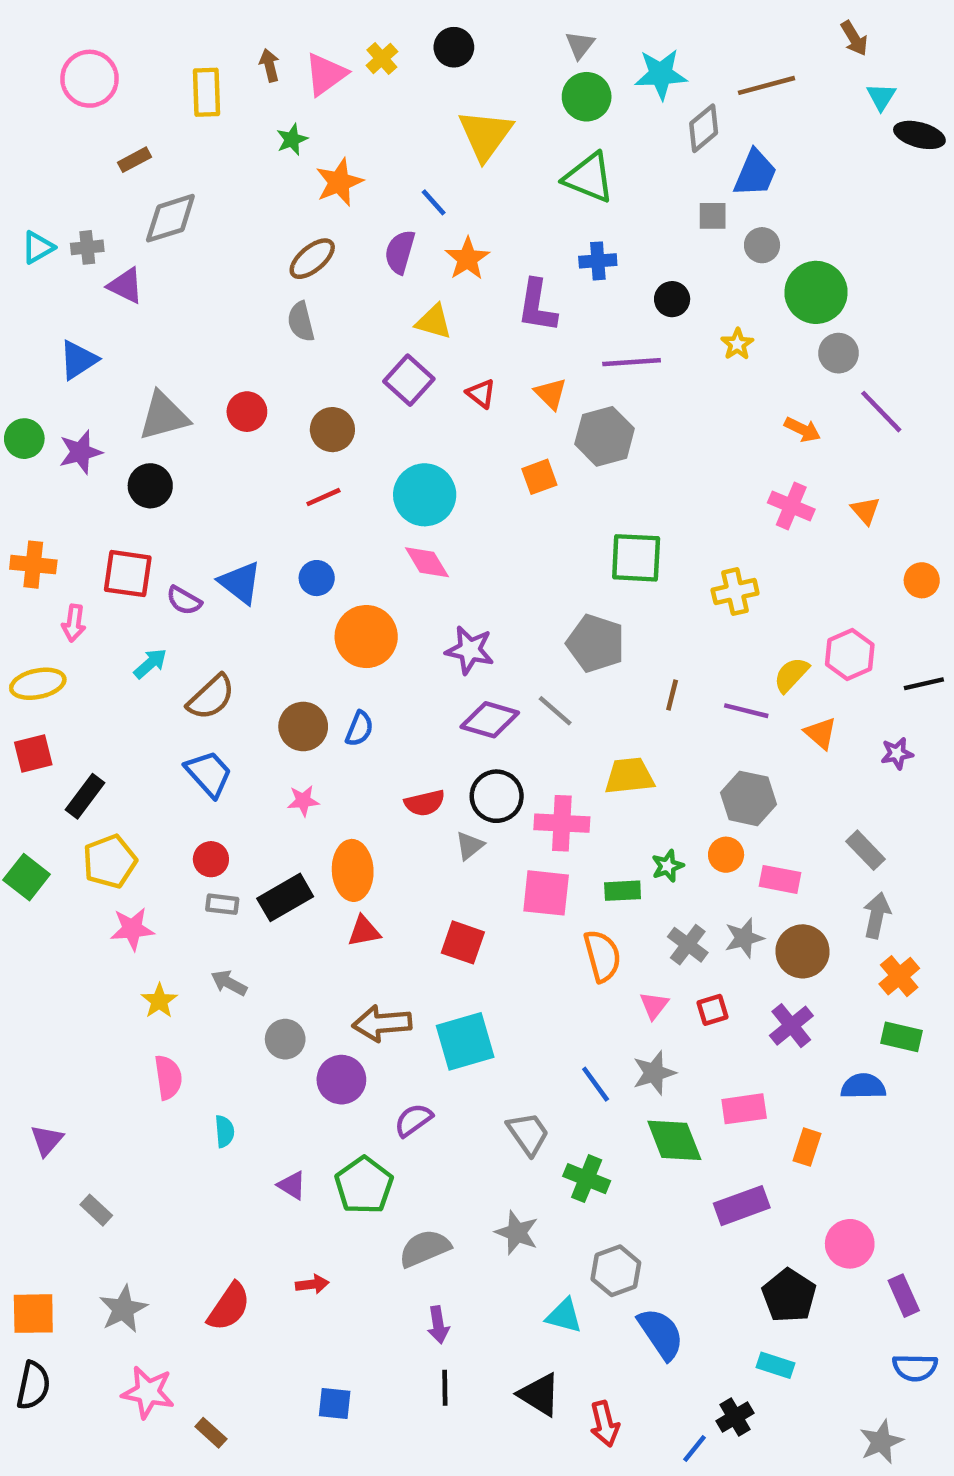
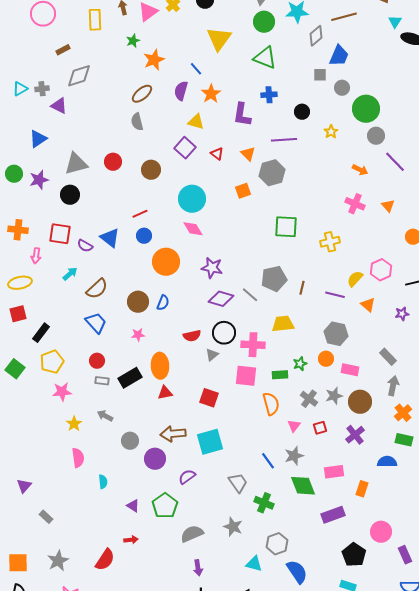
red line: (323, 497) -> (140, 214), moved
gray pentagon: (596, 643) -> (274, 279), moved, turned -30
red arrow: (312, 1284) -> (131, 540), moved

